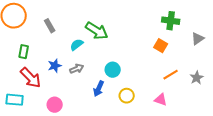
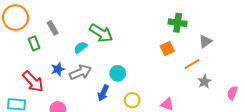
orange square: (161, 46) -> (167, 49), turned 32
green rectangle: (24, 52) -> (34, 43), moved, turned -32
gray arrow: (77, 69) -> (81, 72), size x1.5
orange line: (171, 75) -> (192, 64), moved

